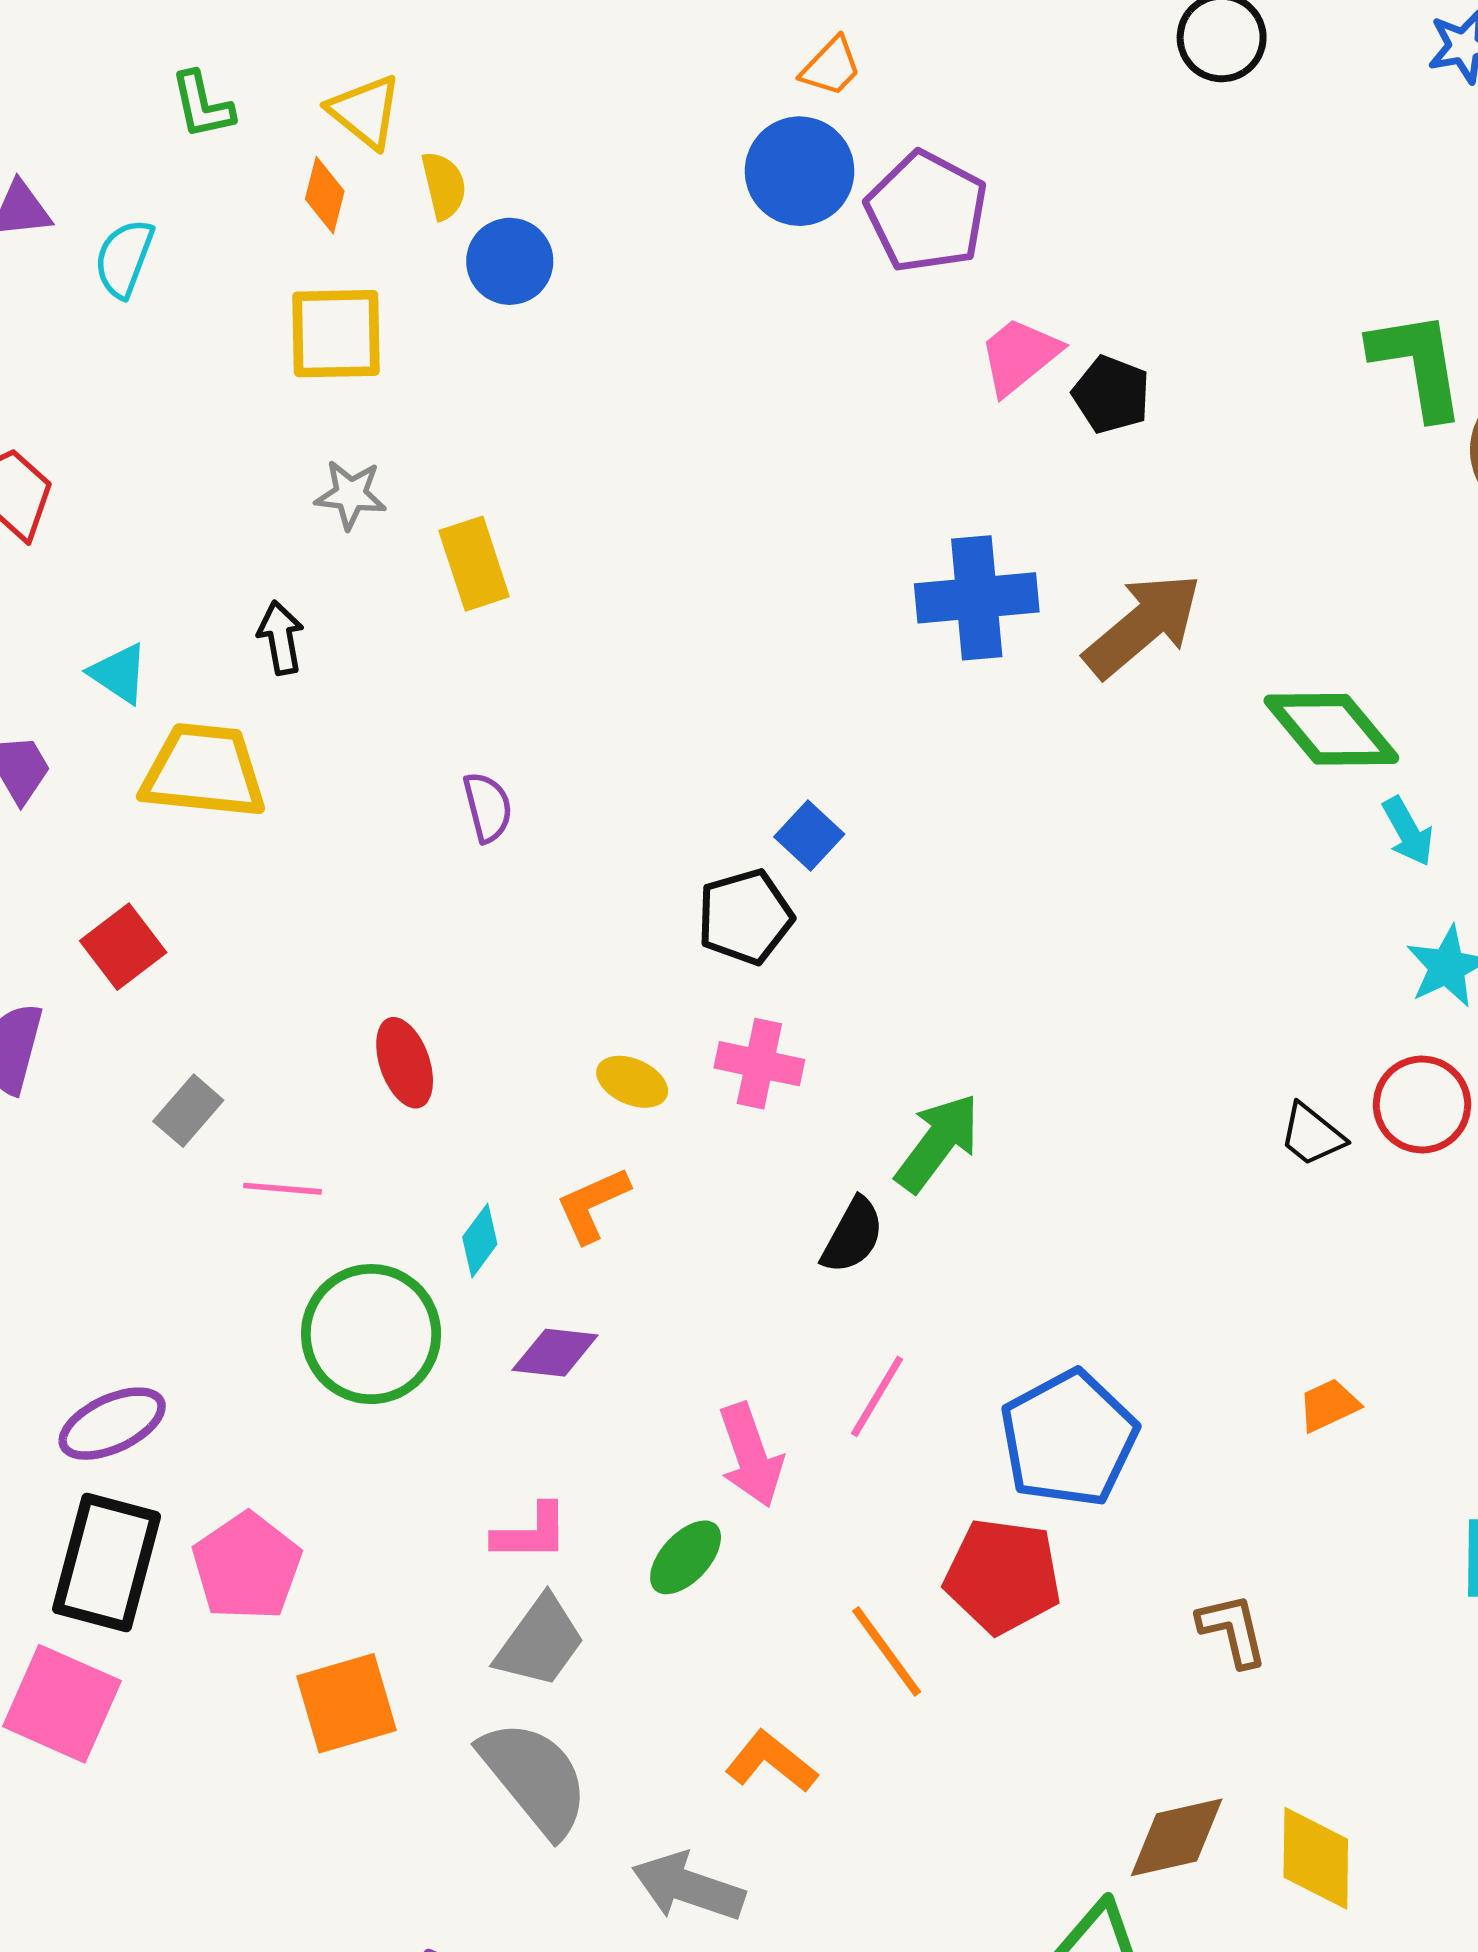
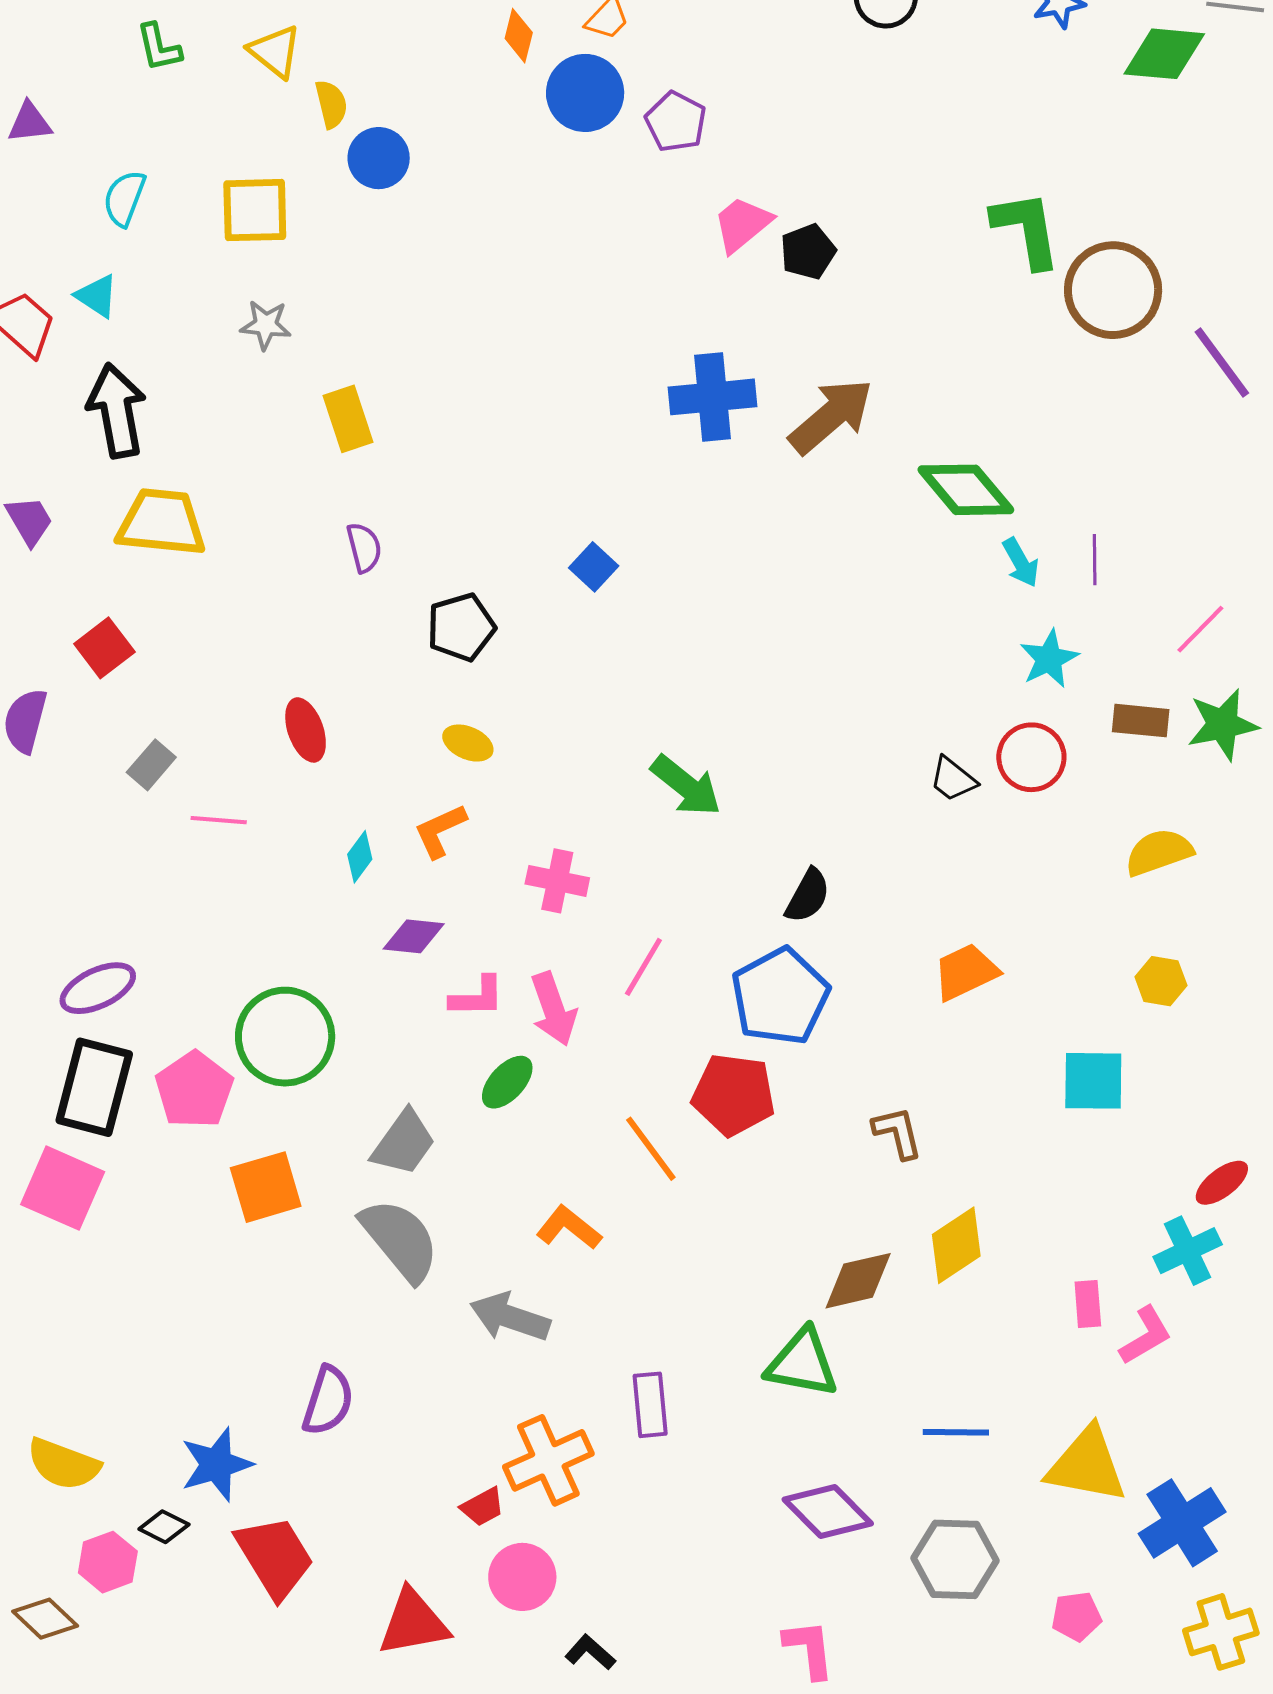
orange diamond: (325, 195) -> (519, 36), moved
purple pentagon: (927, 212) -> (676, 122), size x0.7
cyan semicircle: (124, 258) -> (124, 198), moved
black pentagon: (1111, 395) -> (808, 252), turned 30
yellow rectangle: (474, 564) -> (348, 419), moved
black arrow: (281, 638) -> (117, 411), moved, size x1.8
cyan triangle: (119, 673) -> (97, 296), moved
black pentagon: (745, 917) -> (461, 627), moved
pink cross: (759, 1064) -> (557, 881), moved
green arrow: (938, 1143) -> (686, 786), turned 92
black semicircle: (853, 1236) -> (808, 896), moved
green circle: (371, 1334) -> (285, 1037), moved
orange trapezoid: (1329, 1405) -> (966, 972), size x1.5
pink L-shape: (531, 1533) -> (477, 997), moved
yellow diamond: (1316, 1858) -> (956, 1245), moved, turned 56

